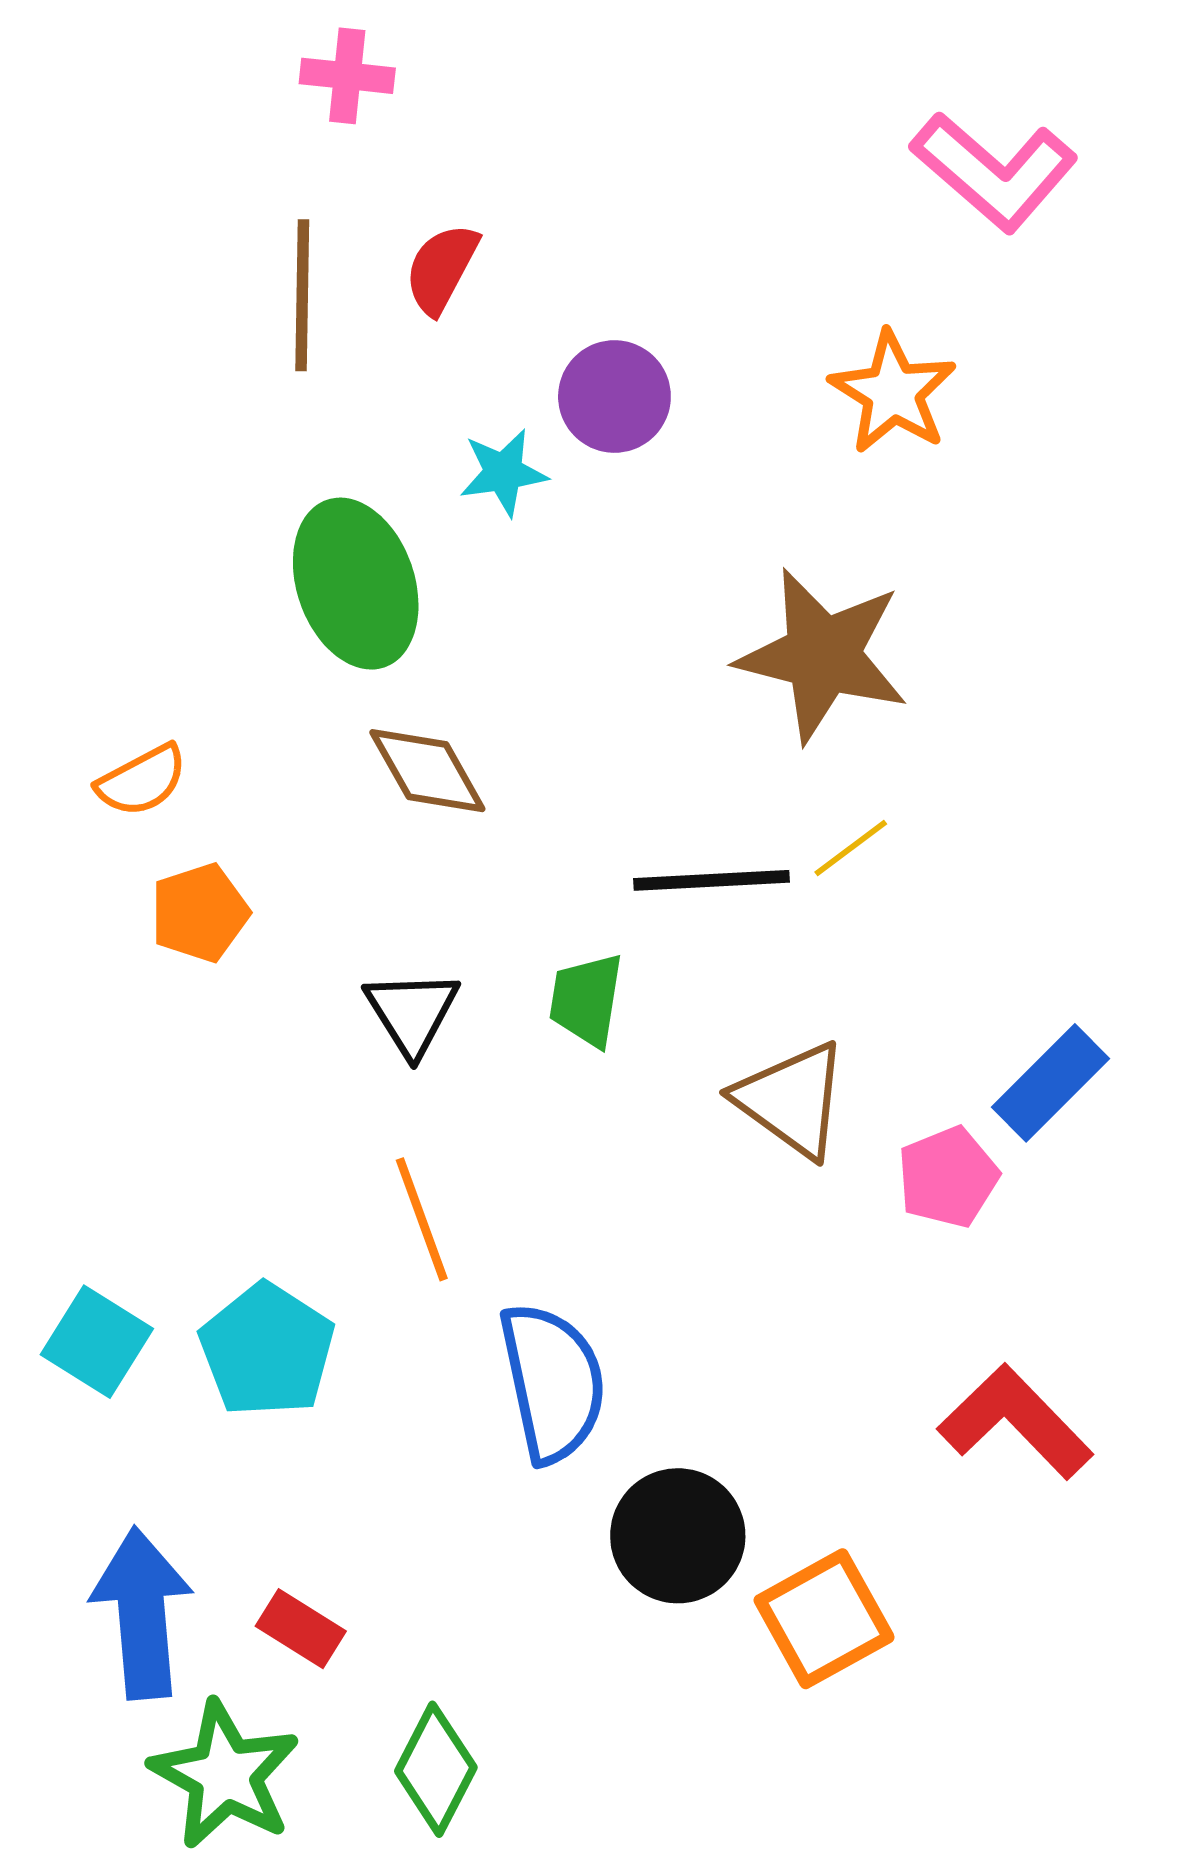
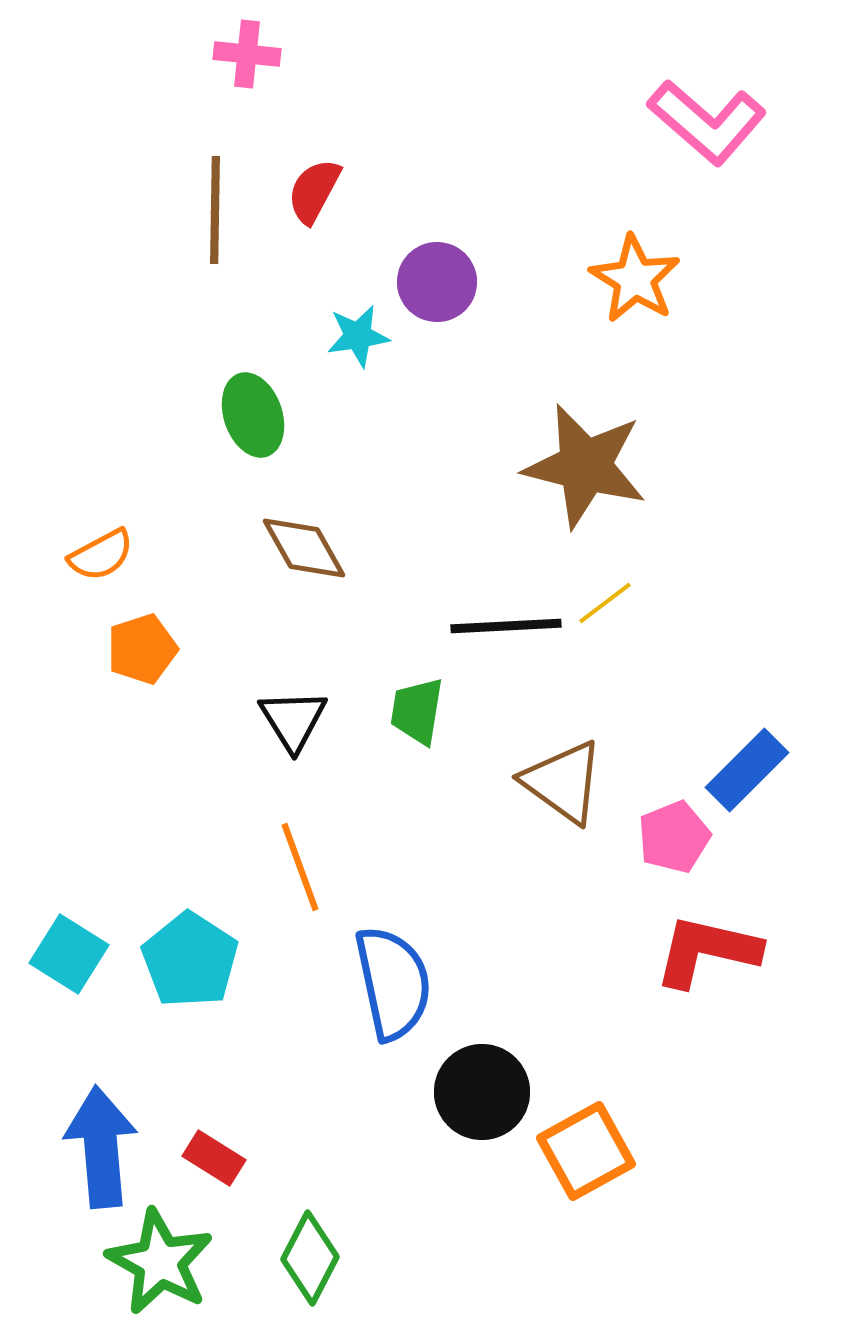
green ellipse: (356, 584) -> (253, 415), size x0.7
red L-shape: (1015, 1422) -> (707, 951), moved, turned -33

